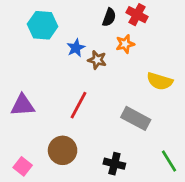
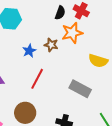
orange star: (125, 44) -> (72, 33), size x1.5
blue star: (76, 48) -> (29, 51), moved

